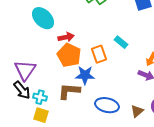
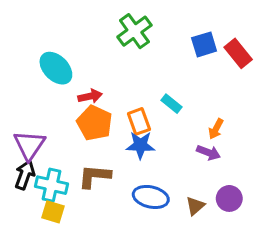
blue star: (85, 75) -> (140, 145), moved
black arrow: (22, 90) -> (25, 175), turned -120
cyan cross: (40, 97) -> (52, 185), size x1.5

